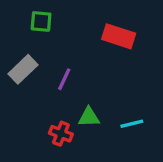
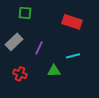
cyan line: (132, 124) -> (73, 56), moved
red cross: (61, 134) -> (20, 74), moved

